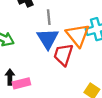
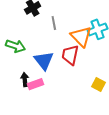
blue triangle: (48, 39) -> (44, 61), moved

